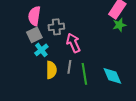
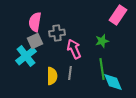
green star: (119, 25) -> (102, 41), moved
cyan cross: (41, 50) -> (26, 56), moved, size x1.5
green line: (84, 74) -> (102, 69), moved

